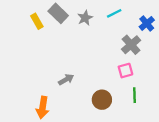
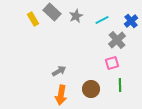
cyan line: (114, 13) -> (102, 20), moved
orange arrow: (43, 108) -> (61, 95), moved

